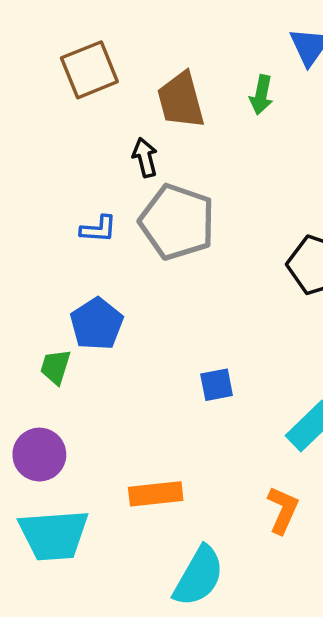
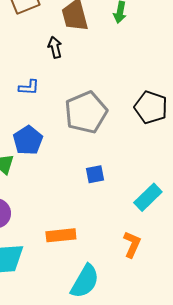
gray pentagon: (177, 222) -> (86, 112), moved, turned 30

